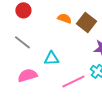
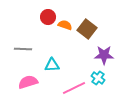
red circle: (23, 10) -> (48, 17), moved
gray line: (22, 42) -> (23, 49), turned -36

